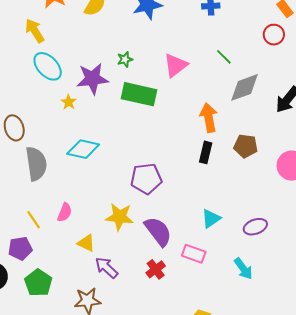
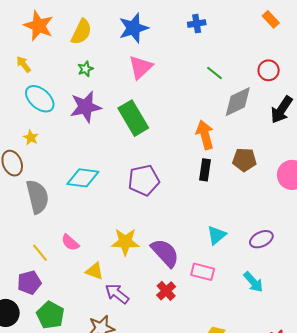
yellow arrow: (35, 31) -> (24, 64), size x0.7
red circle: (274, 35) -> (269, 70), moved
green star: (125, 59) -> (85, 69), moved
pink triangle: (176, 65) -> (141, 67), moved
green rectangle: (139, 94) -> (133, 118), turned 52
yellow star: (69, 102) -> (31, 138), moved
purple pentagon: (146, 179) -> (144, 180), moved
pink semicircle: (65, 212) -> (70, 243), turned 114

